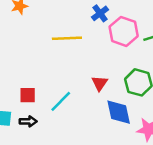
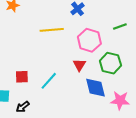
pink hexagon: (124, 31) -> (89, 40), moved
black arrow: (28, 121) -> (23, 107), moved, turned 144

